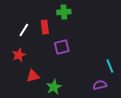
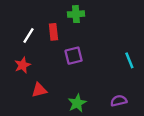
cyan line: (110, 66) -> (129, 60), moved
green star: (54, 87) -> (77, 103), moved

